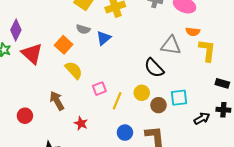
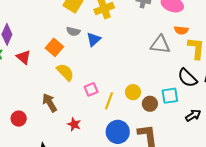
red triangle: (32, 54) -> (23, 57), size x0.7
black semicircle: (154, 68) -> (187, 78), moved
blue circle: (125, 133) -> (118, 132), size x1.5

